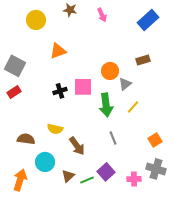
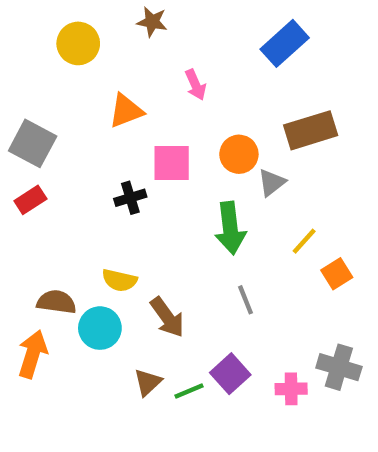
pink arrow: (102, 15) -> (196, 85), moved
blue rectangle: (148, 20) -> (285, 43), moved
brown rectangle: (143, 60) -> (311, 130), size x1.6
pink square: (83, 87) -> (172, 163), moved
yellow line: (133, 107) -> (304, 241), moved
orange square: (155, 140) -> (337, 274), moved
cyan circle: (45, 162) -> (100, 328), moved
orange arrow: (20, 180) -> (33, 354), moved

